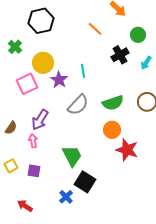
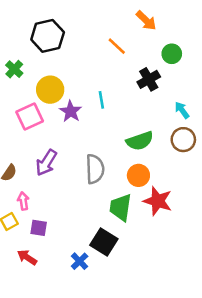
cyan arrow: (146, 63) -> (182, 110), moved, turned 112
gray semicircle: (78, 105) -> (95, 169), moved, turned -45
pink arrow: (33, 141) -> (23, 201), moved
green trapezoid: (72, 156) -> (121, 207), moved, turned -145
red arrow: (25, 206) -> (27, 257), moved

